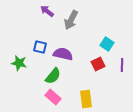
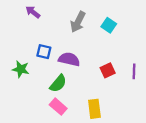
purple arrow: (47, 11) -> (33, 12), moved
cyan square: (107, 44) -> (109, 25), moved

